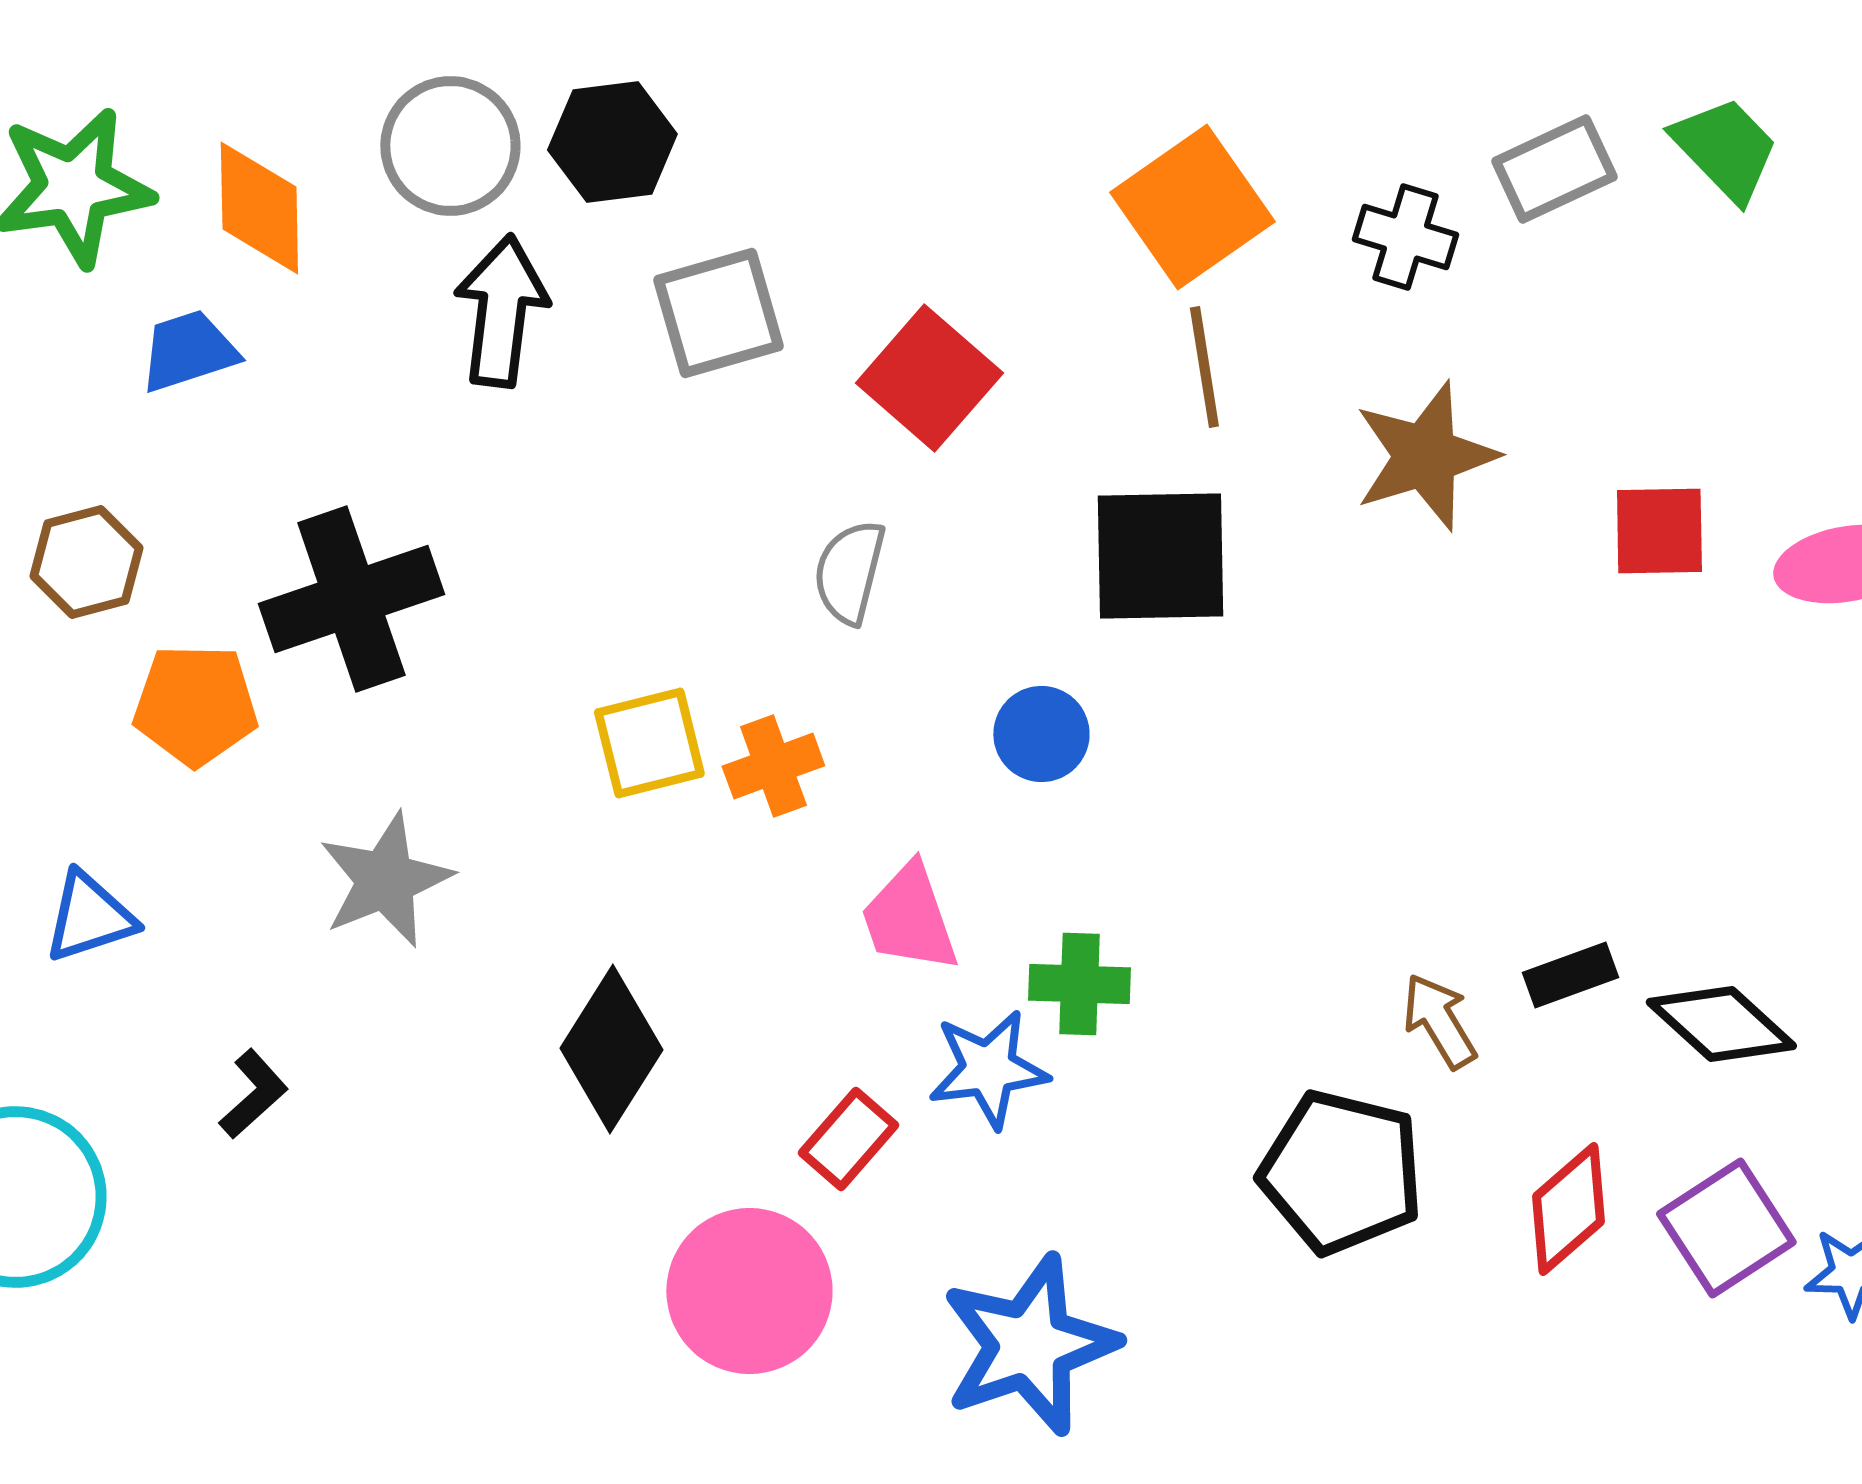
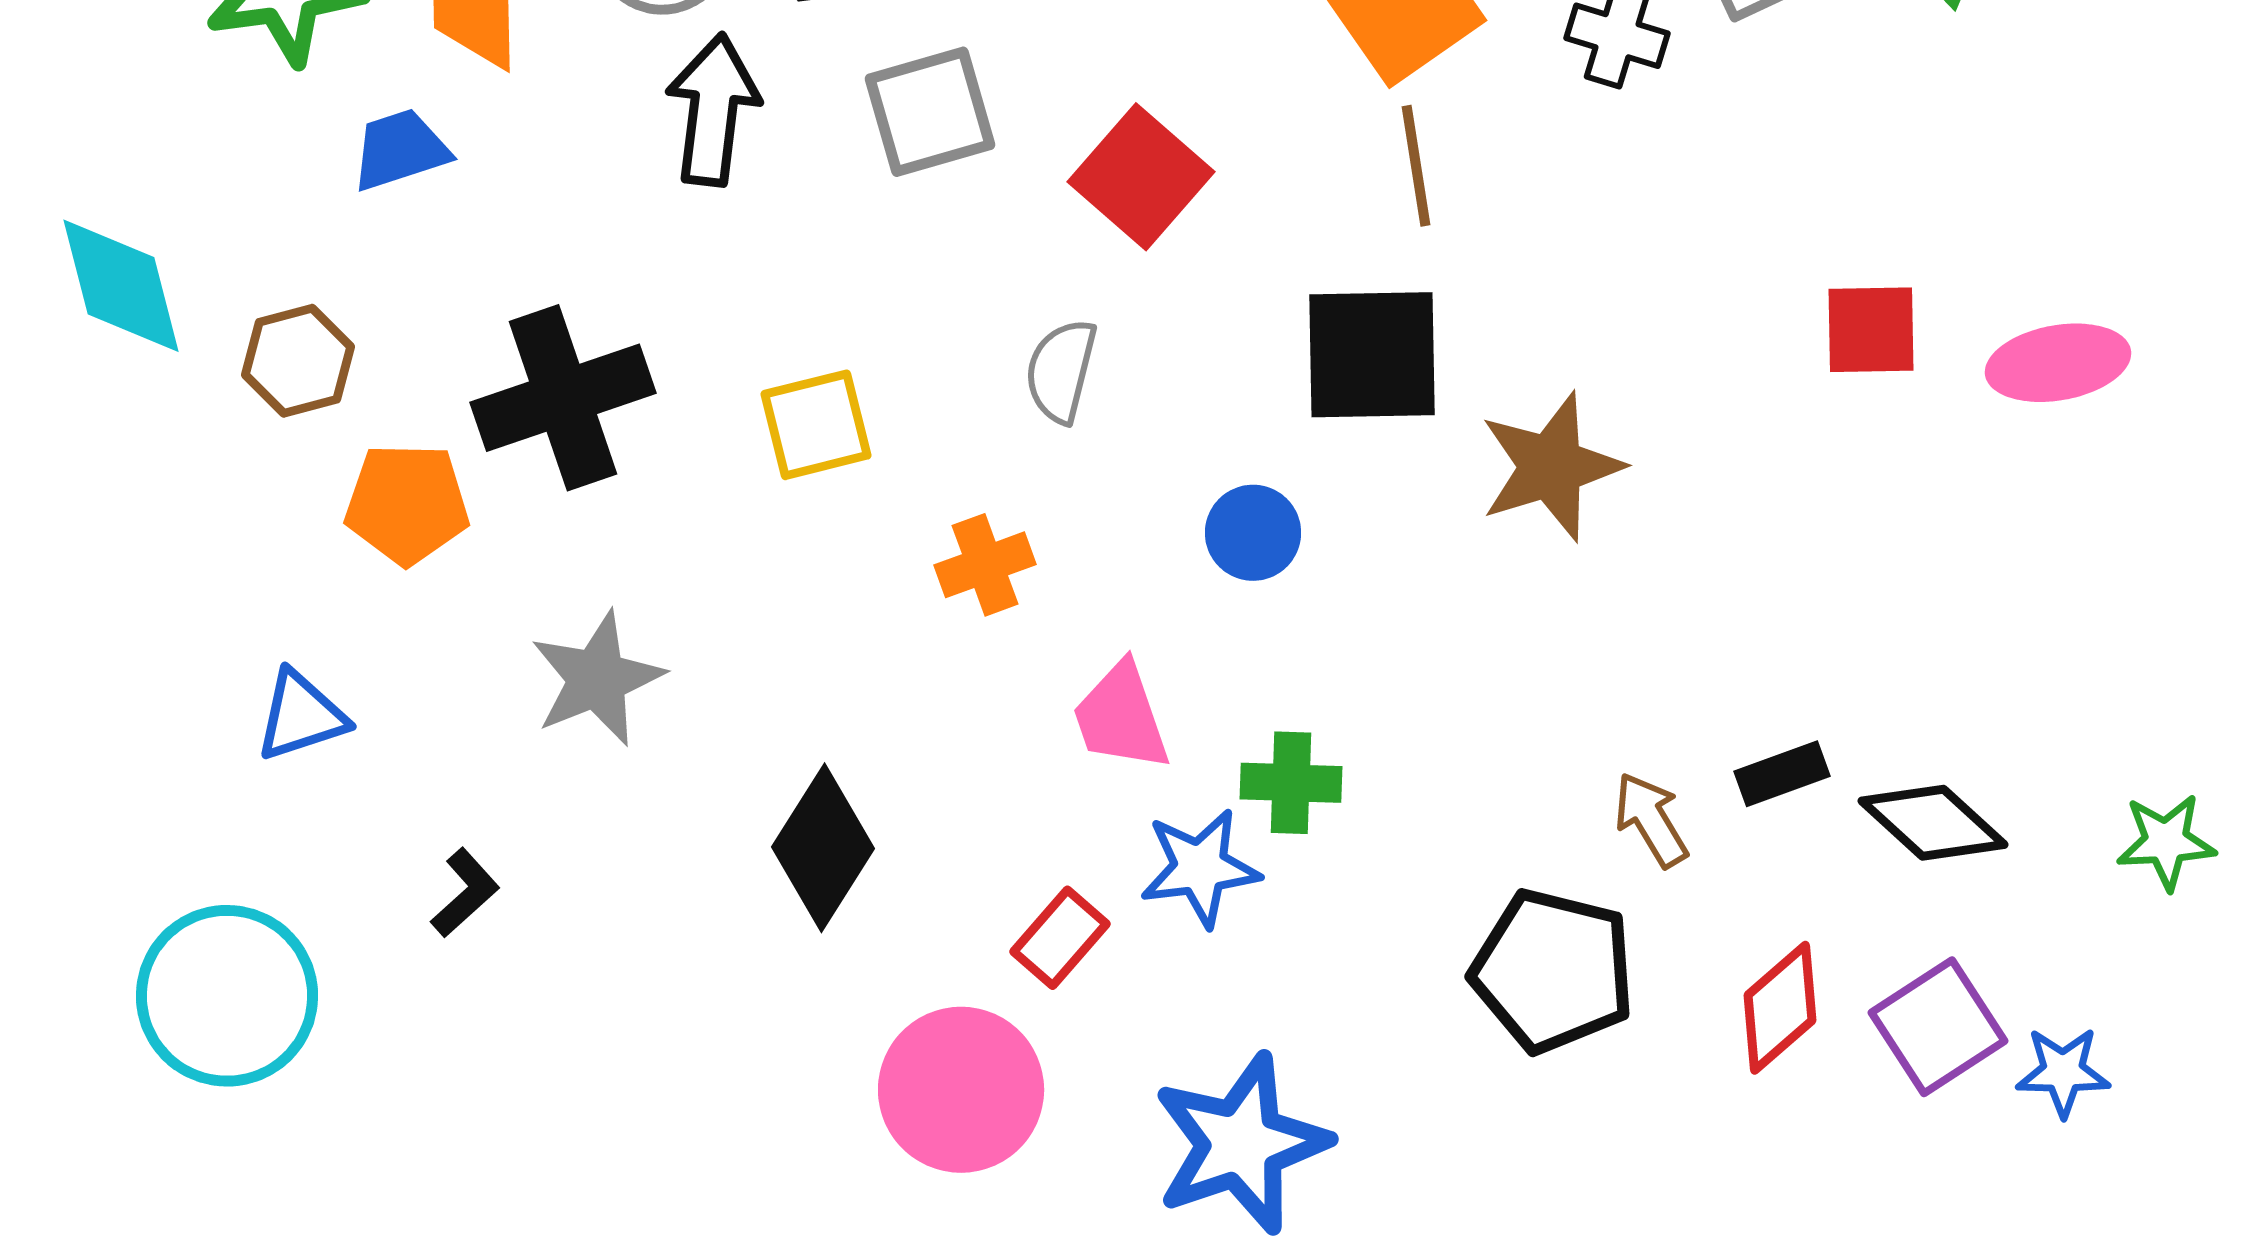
brown star: (1425, 456) -> (1551, 467), moved
yellow square: (649, 743) -> (816, 425), moved

